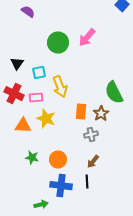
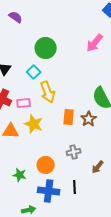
pink arrow: (87, 38) -> (95, 43), moved
cyan square: (39, 73) -> (34, 72), moved, turned -32
gray cross: (91, 135) -> (74, 152), moved
green star: (32, 158) -> (20, 175), moved
brown arrow: (93, 162) -> (98, 167), moved

